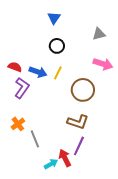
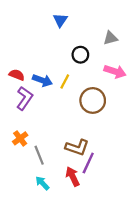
black circle: (57, 46) -> (80, 55), moved
brown L-shape: (78, 122) -> (77, 147), moved
cyan arrow: (51, 164) -> (42, 183), moved, turned -104

